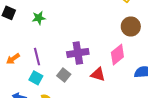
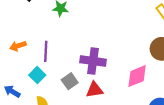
red triangle: (98, 74) -> (95, 90), moved, turned -42

